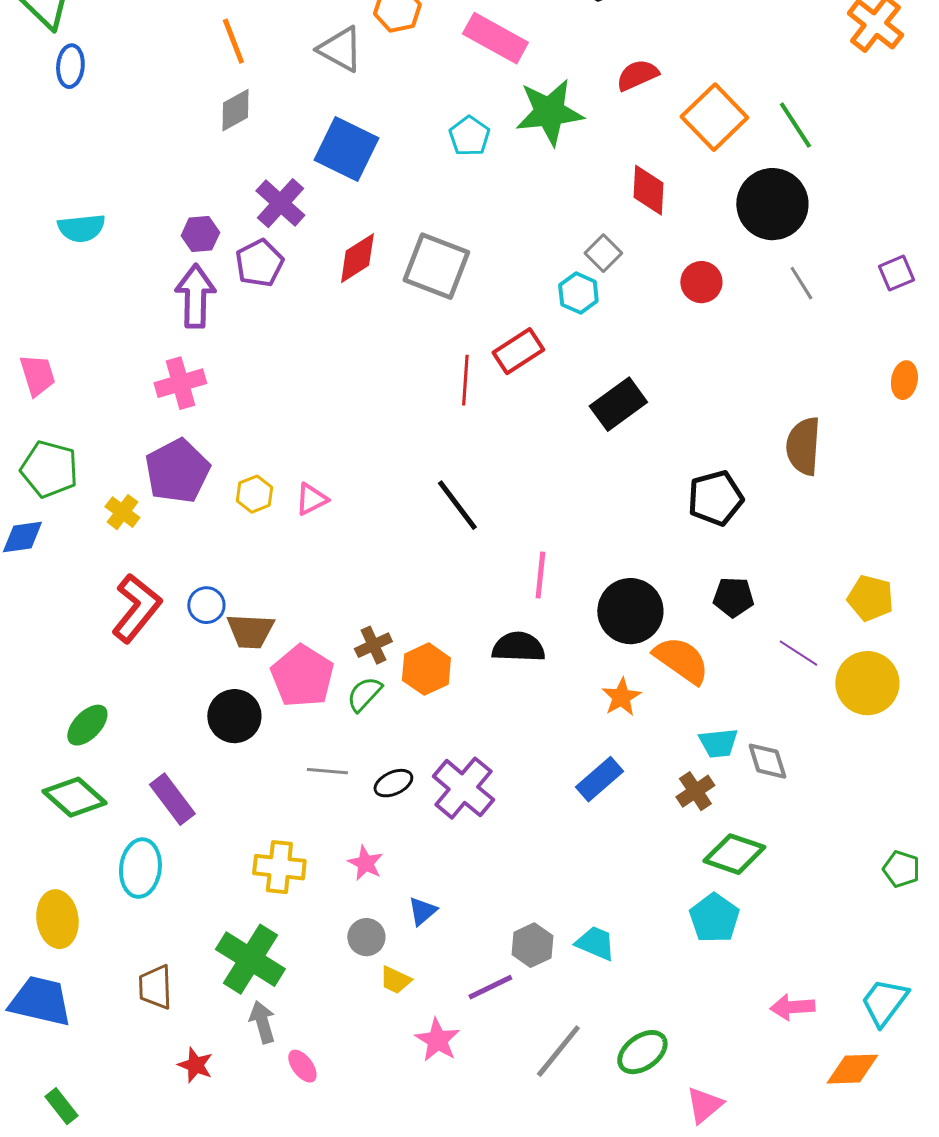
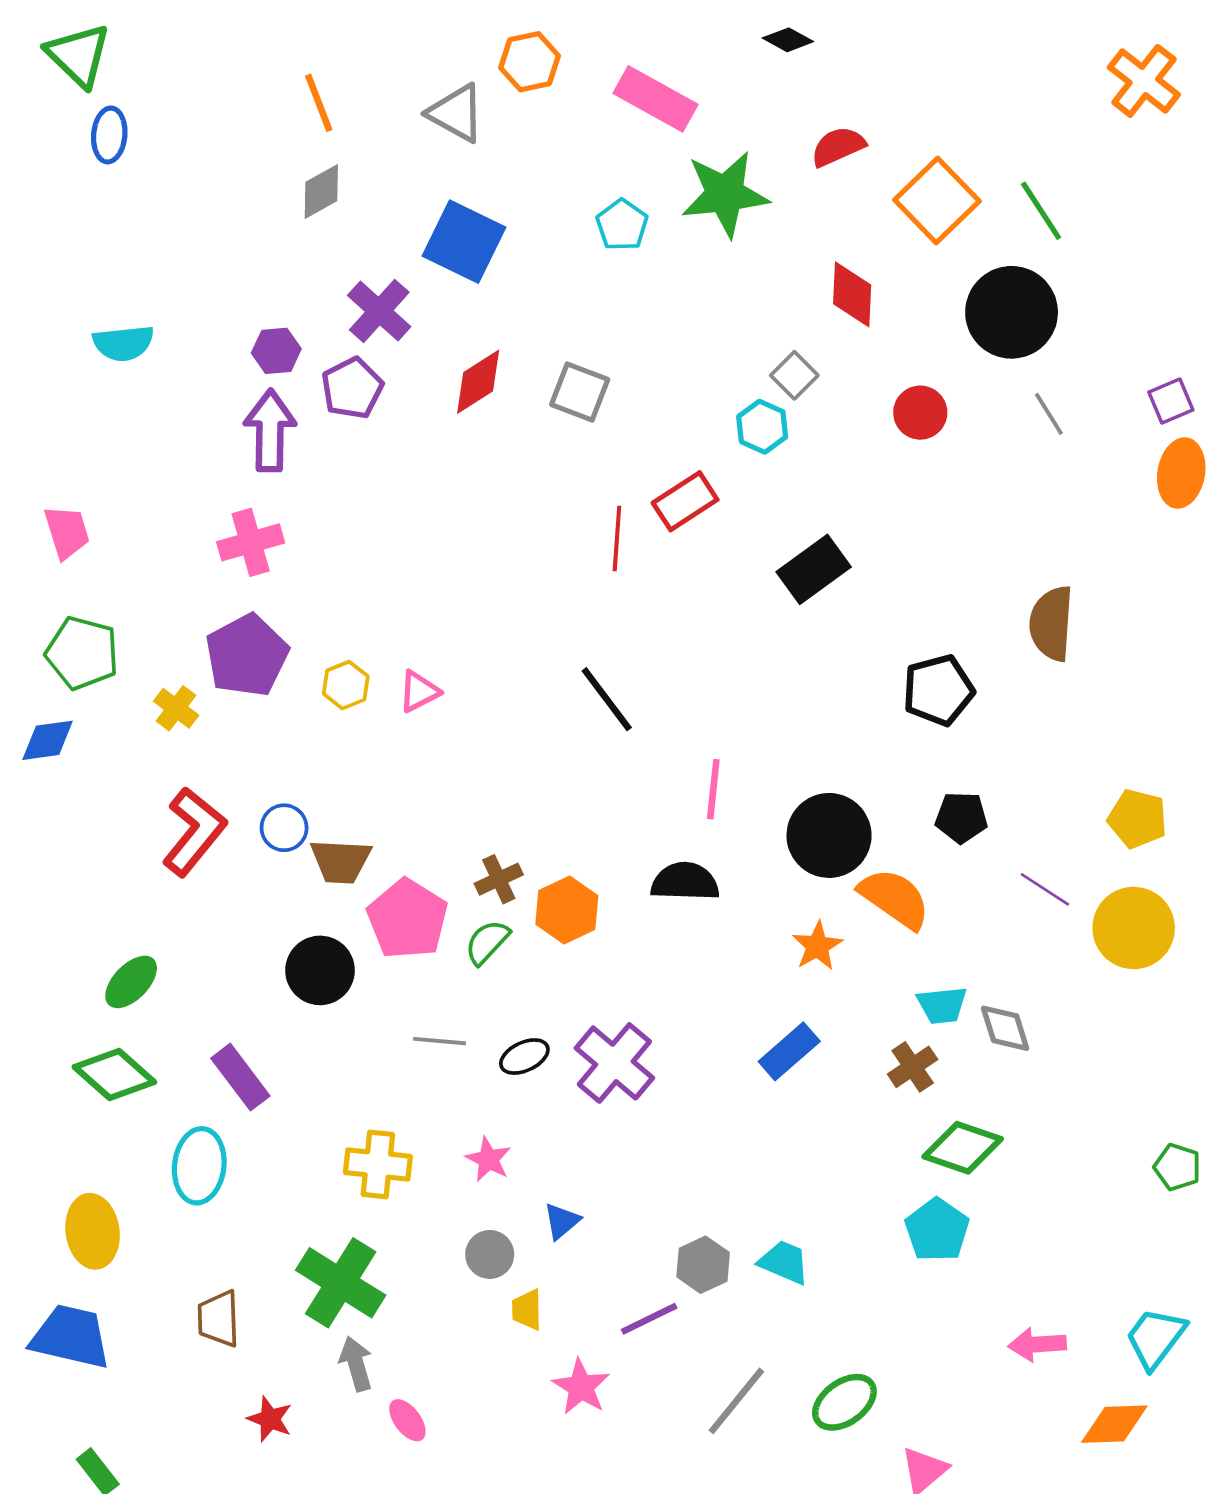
gray square: (436, 266) -> (580, 392), size x0.7
orange ellipse: (904, 380) -> (1181, 473), moved, size x1.4
yellow trapezoid: (395, 980) -> (527, 1310), turned 64

